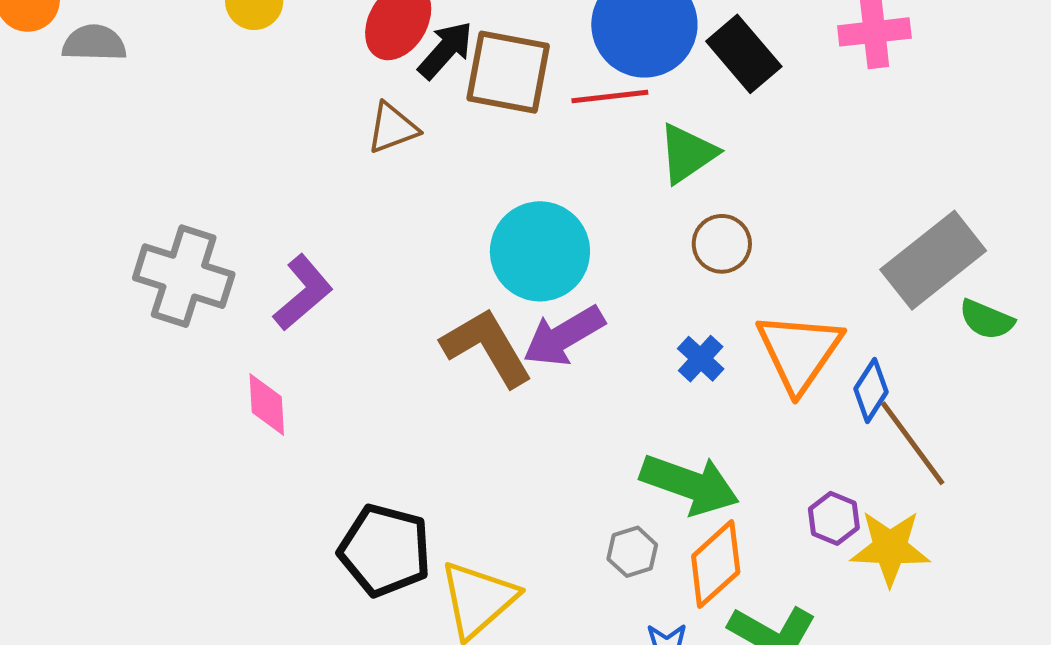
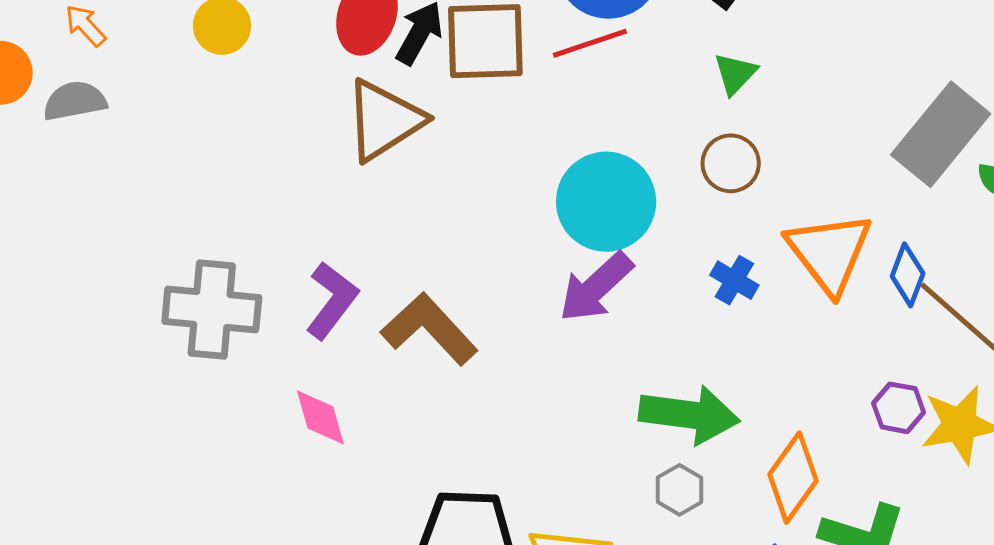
brown triangle: (392, 128) -> (384, 120), size x1.6
green triangle: (687, 153) -> (735, 74), moved, size x0.7
cyan circle: (540, 251) -> (606, 202), moved
brown L-shape: (487, 347) -> (429, 329), moved
green arrow: (690, 484) -> (689, 415), moved
gray hexagon: (632, 552) -> (679, 490), moved

